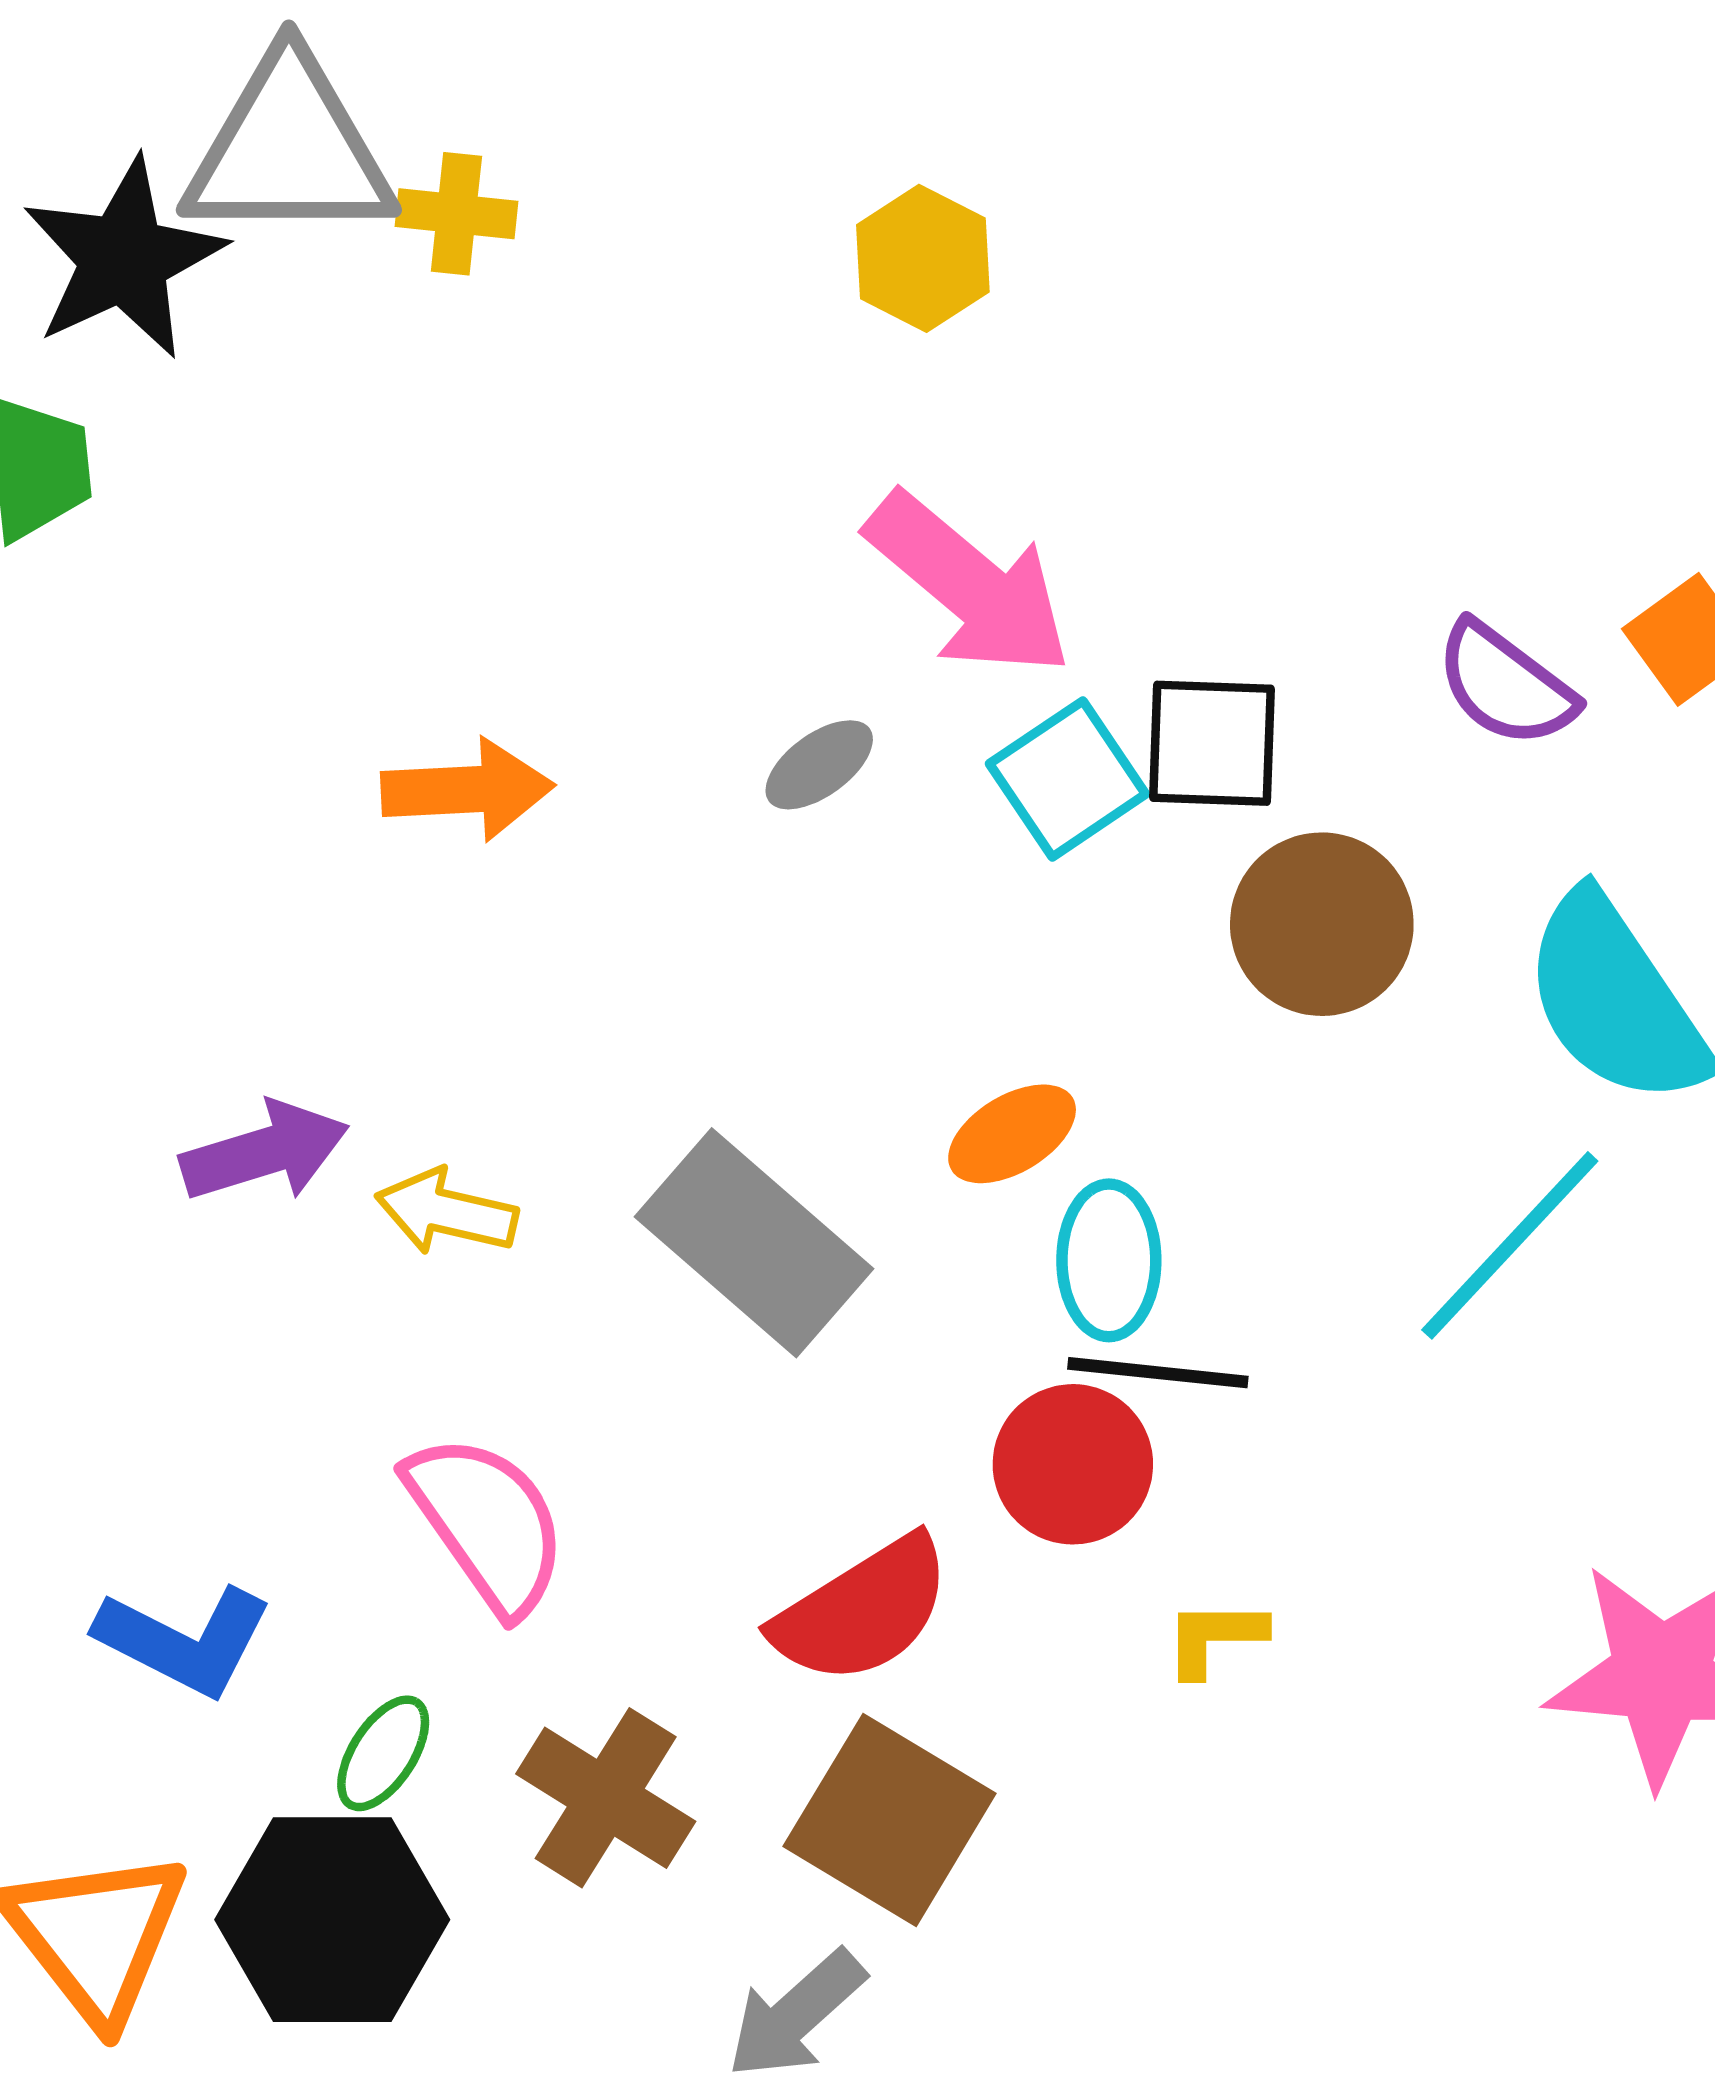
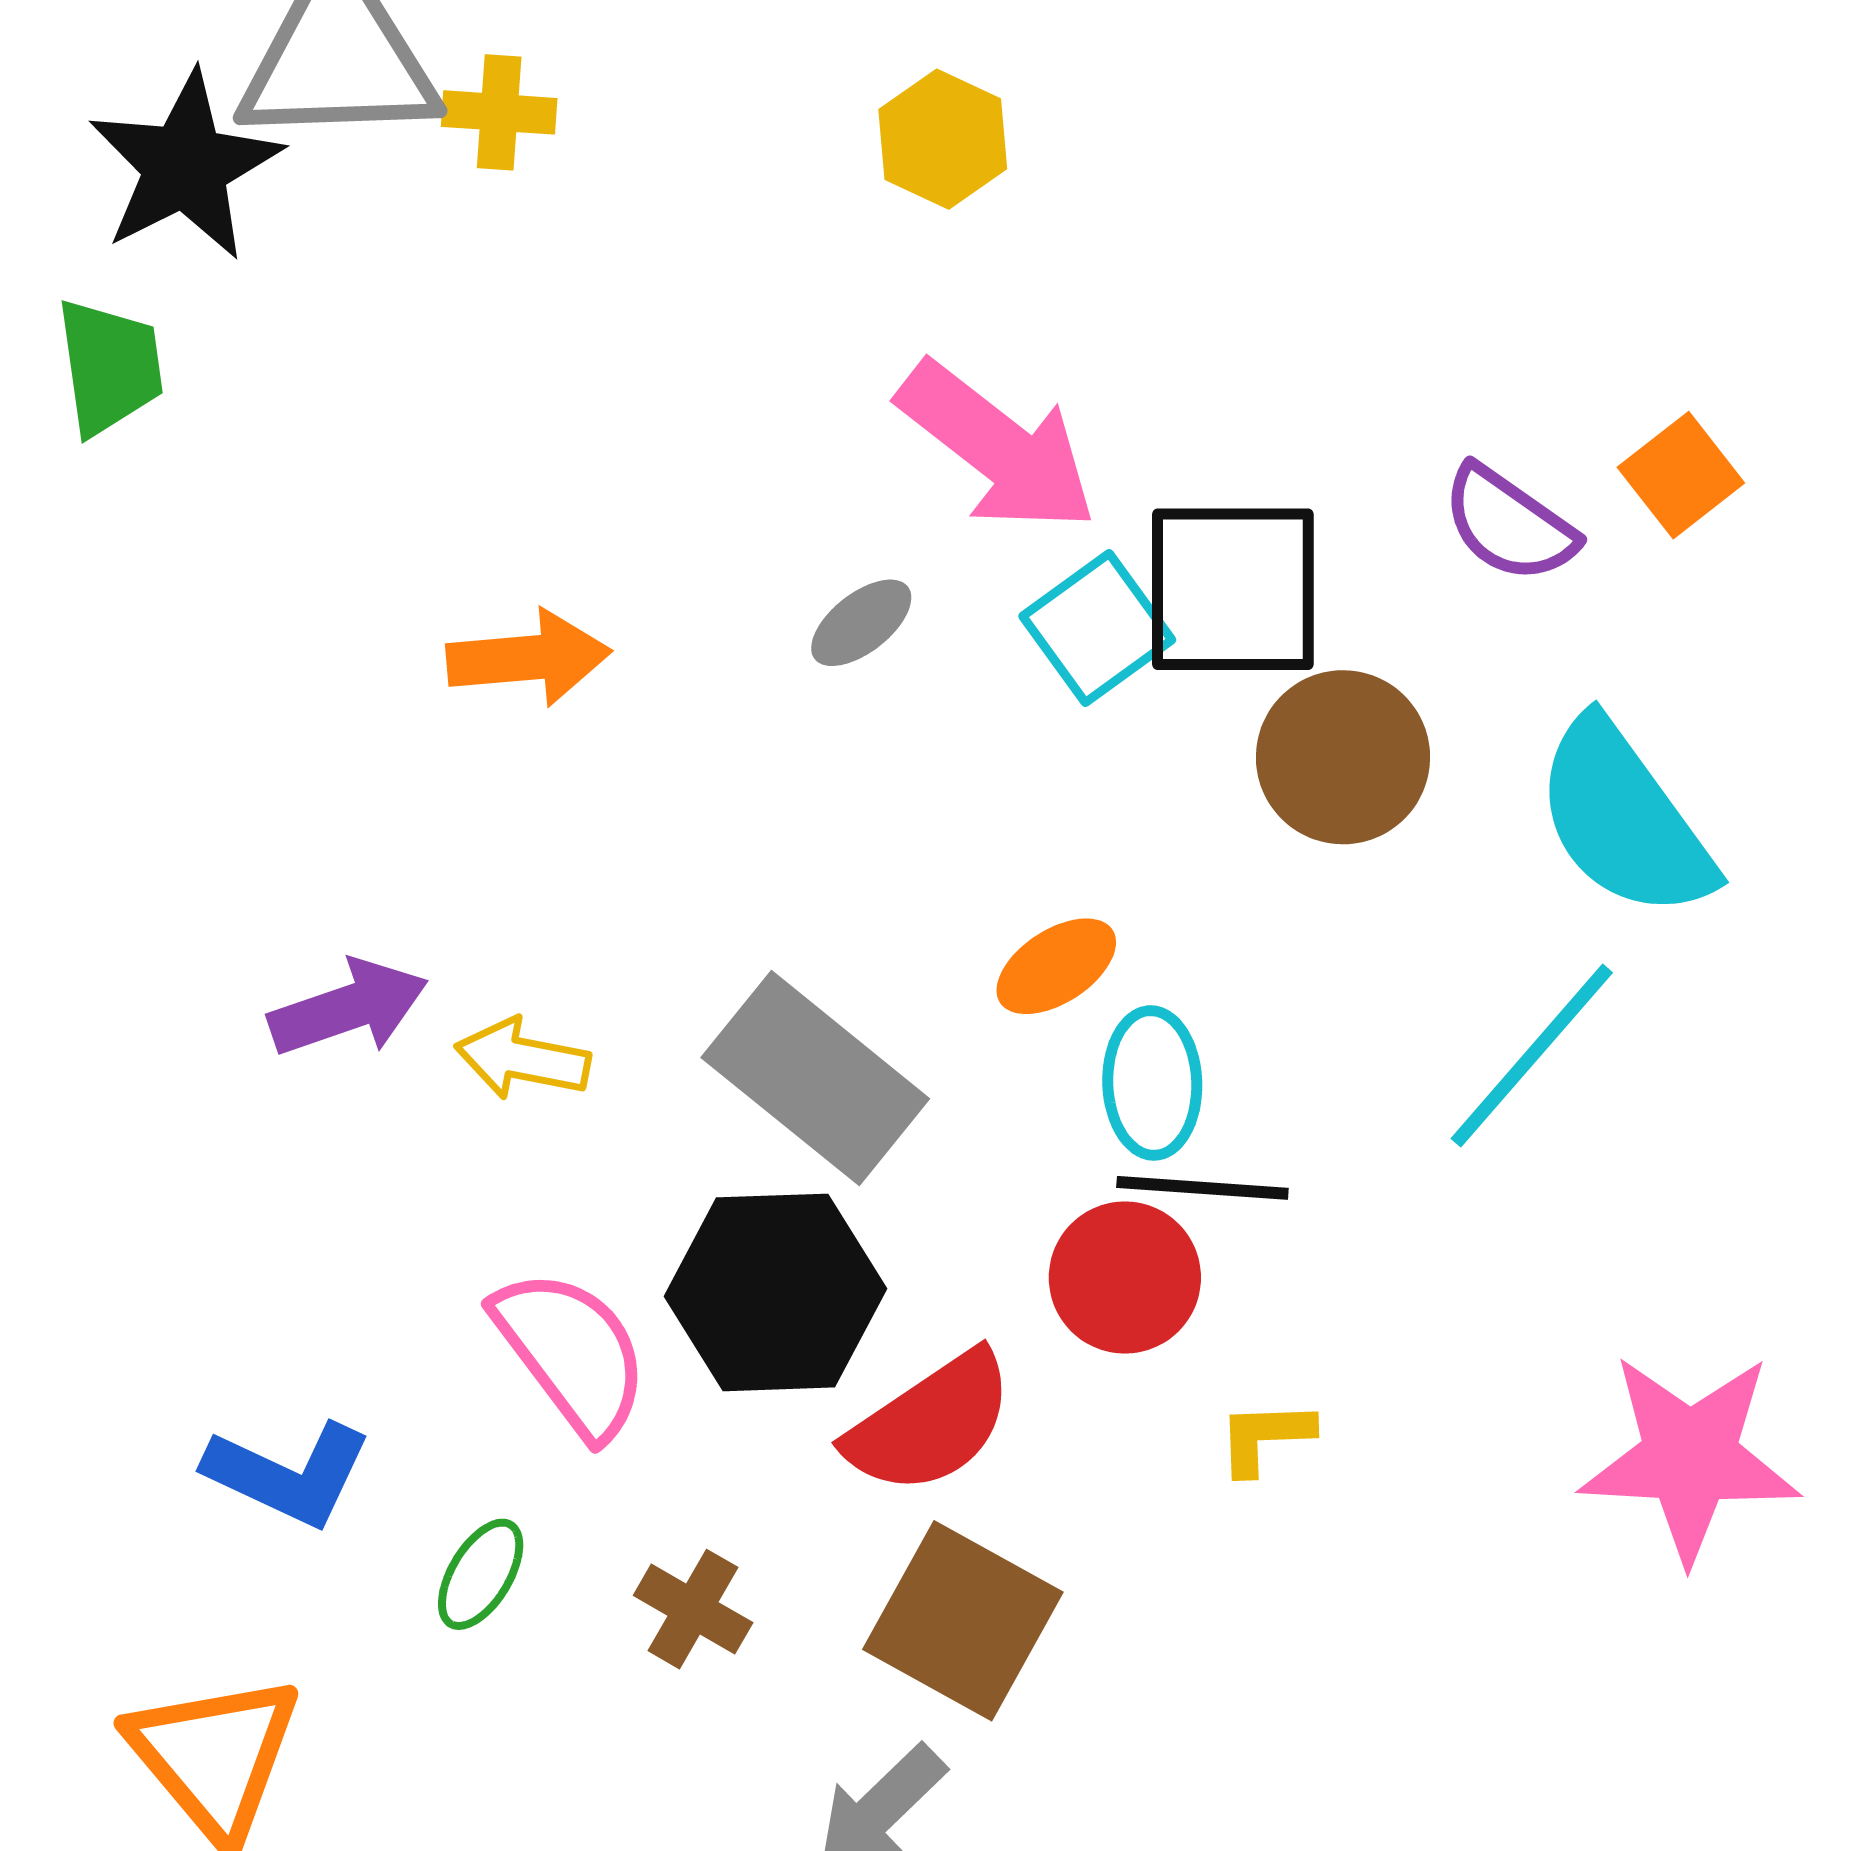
black square: (1212, 743) -> (1233, 589), size x1.4
brown cross: (606, 1798) -> (693, 1609), size x0.7
black hexagon: (332, 1920) -> (776, 1292), moved

